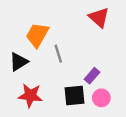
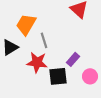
red star: (30, 96) -> (37, 62), moved
pink circle: (101, 98) -> (90, 76), moved

